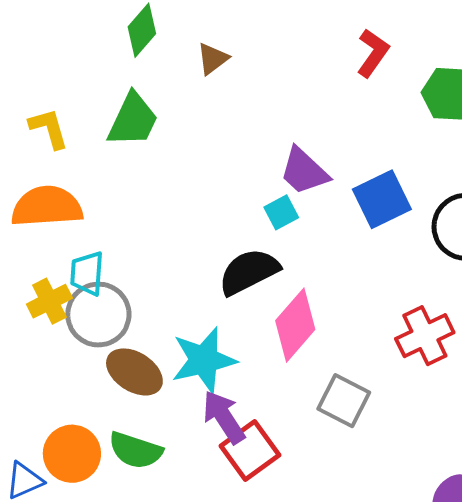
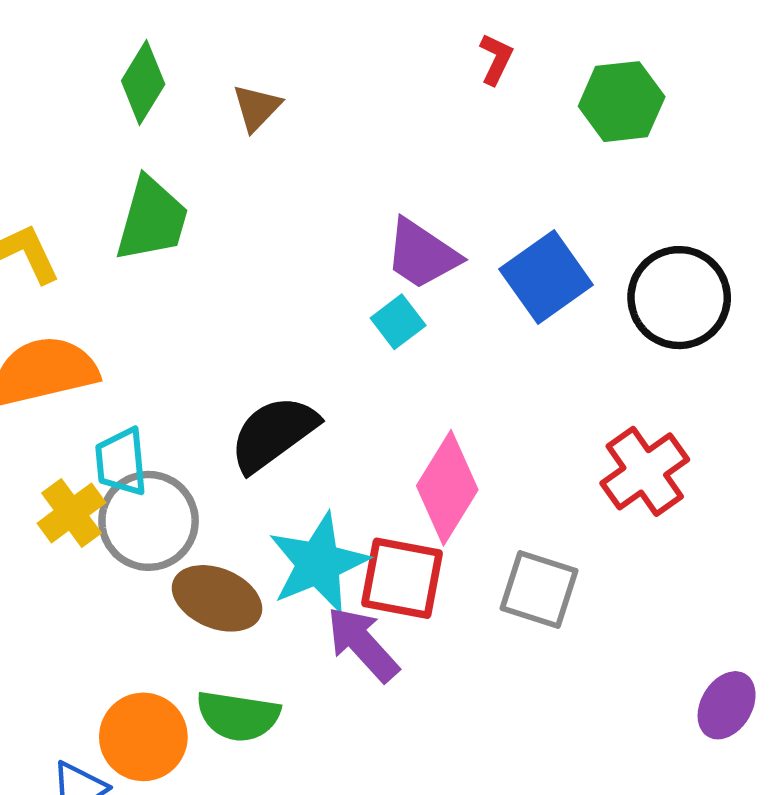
red L-shape: (373, 53) -> (496, 59), size x0.7
black semicircle: (249, 272) -> (273, 434), moved
red square: (250, 451) -> (402, 578), moved, turned -34

